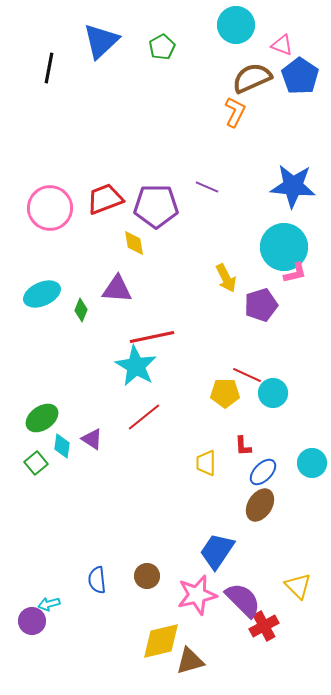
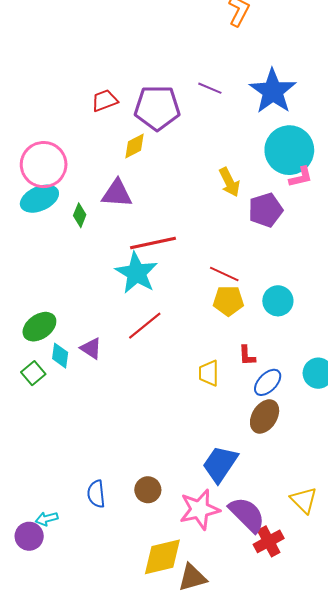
blue star: (293, 186) -> (273, 91), moved, turned 30
red trapezoid: (105, 199) -> (105, 101), size x0.7
pink circle: (50, 208) -> (44, 165), moved
yellow diamond: (134, 243) -> (134, 146), turned 72
red line: (247, 375) -> (224, 274), moved

